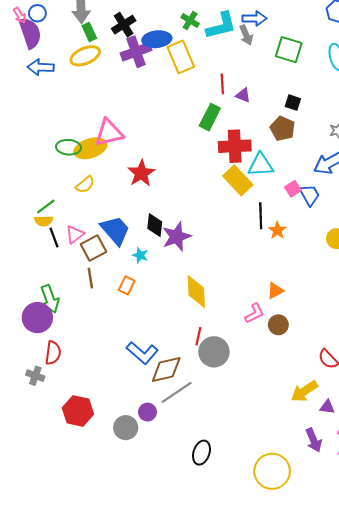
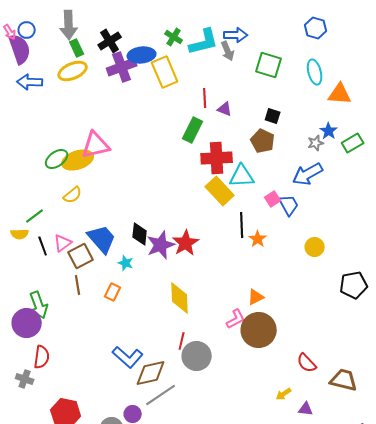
green ellipse: (69, 147) -> (57, 159), turned -40
red star: (141, 173) -> (186, 243), moved
yellow semicircle: (44, 221) -> (20, 234), moved
brown circle: (278, 325) -> (259, 330), size x1.8
yellow arrow: (304, 391) -> (284, 394), size x0.6

